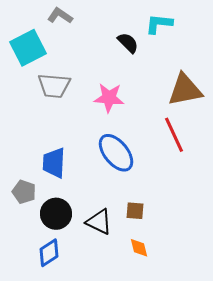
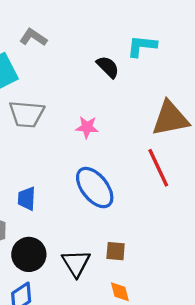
pink star: (109, 98) -> (87, 127), size x0.7
blue trapezoid: (54, 163) -> (27, 199), size x0.7
black triangle: (99, 222) -> (76, 263), turned 32

